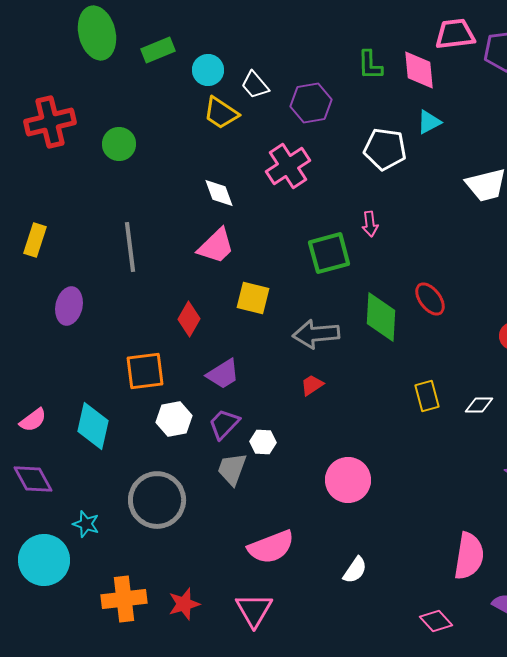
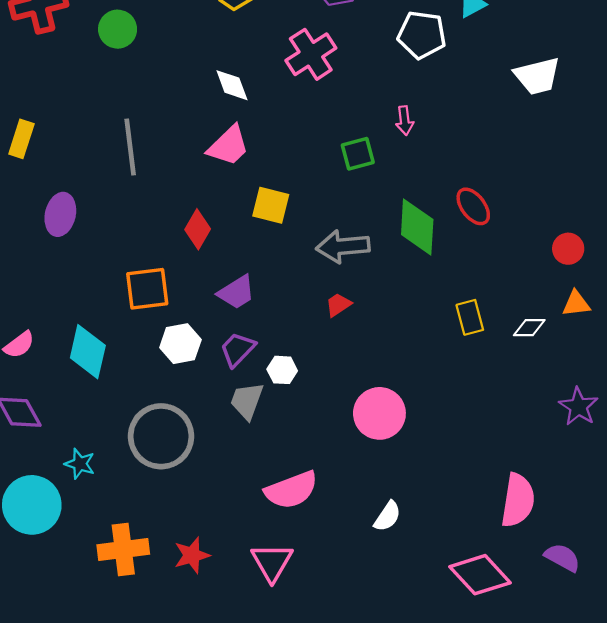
green square: (329, 253) -> (358, 154), size x0.7
pink diamond: (436, 621) -> (480, 575), size x1.6

